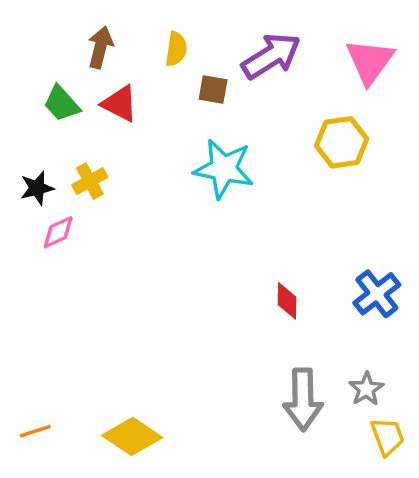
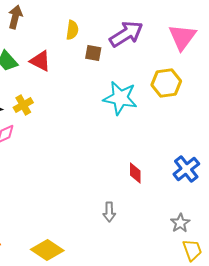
brown arrow: (100, 47) -> (15, 17), moved
cyan star: (224, 169) -> (120, 98), moved
gray arrow: (303, 399) -> (109, 212), moved, size x0.6

